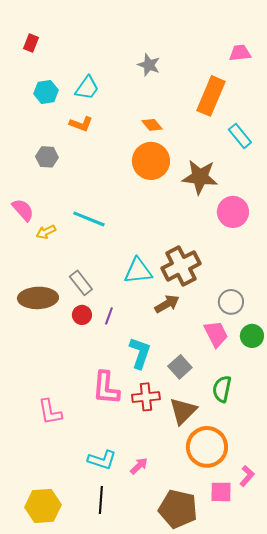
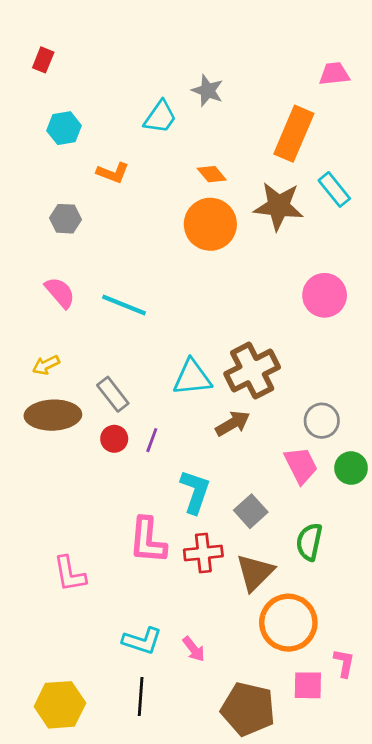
cyan trapezoid: (87, 88) -> (160, 117), moved
brown star: (200, 177) -> (279, 206), moved
pink semicircle: (23, 210) -> (60, 293), moved
yellow arrow: (46, 232) -> (46, 365), moved
pink arrow: (139, 466) -> (194, 649), turned 96
pink L-shape: (247, 476) -> (344, 663), turned -30

